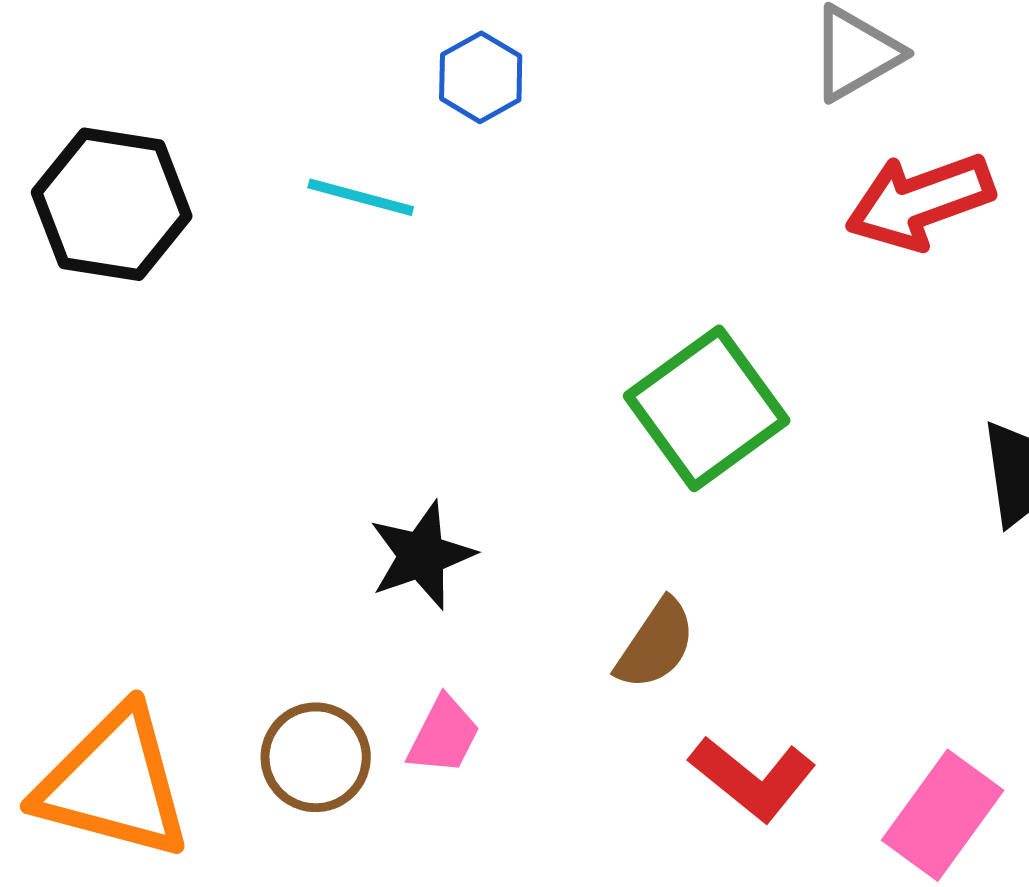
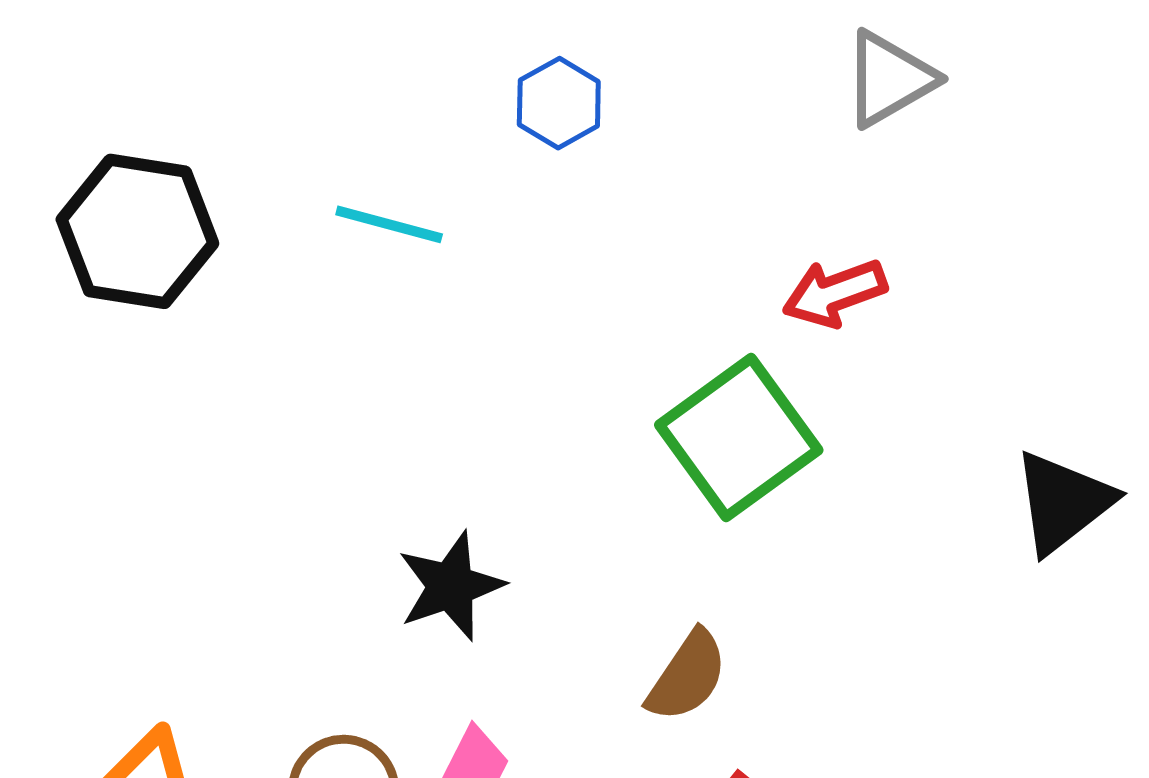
blue hexagon: (481, 77) -> (559, 103), moved
red arrow: (920, 201) -> (835, 293), moved, size x0.7

